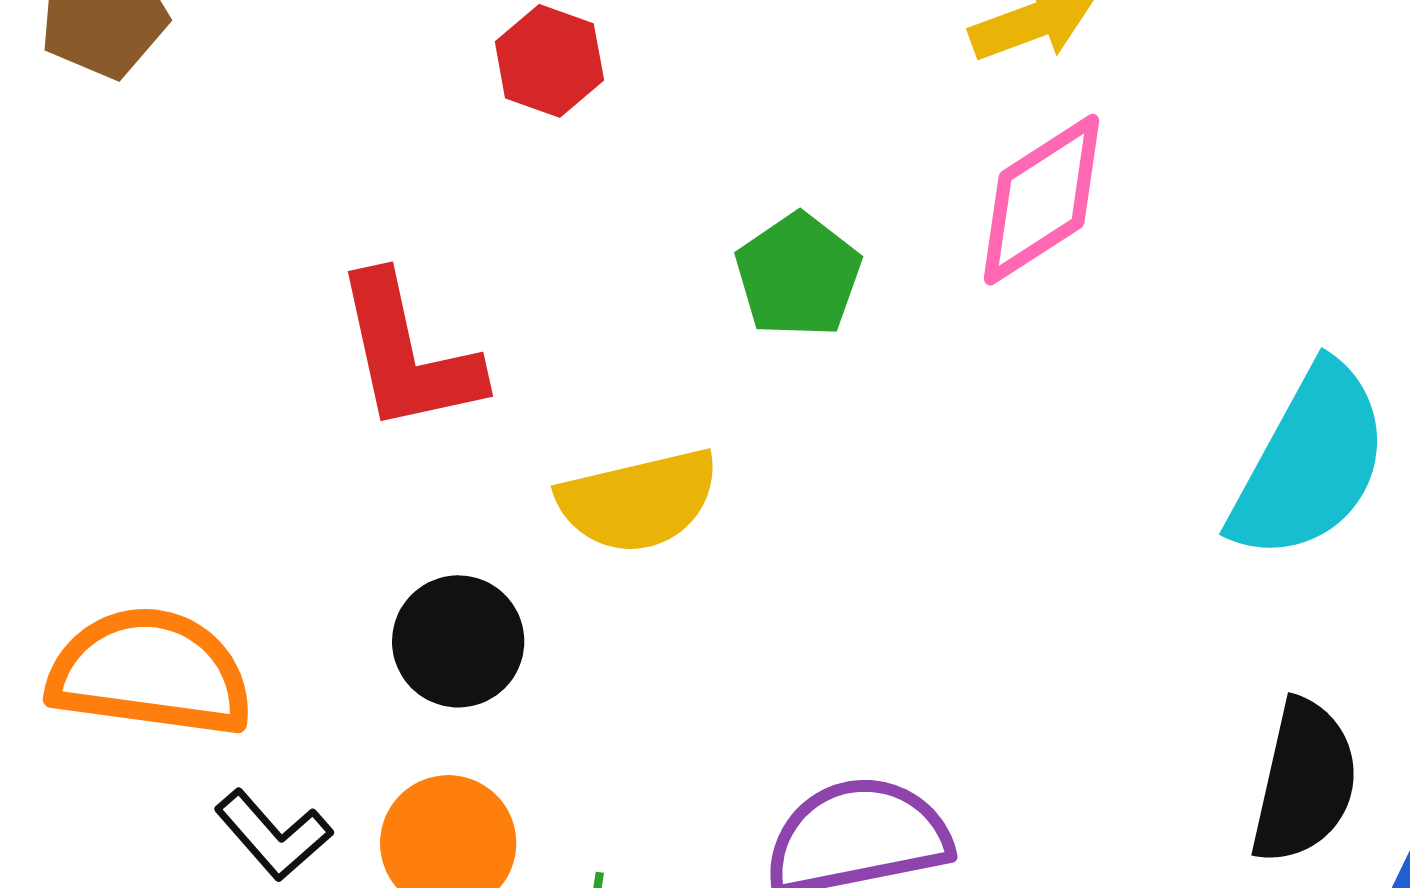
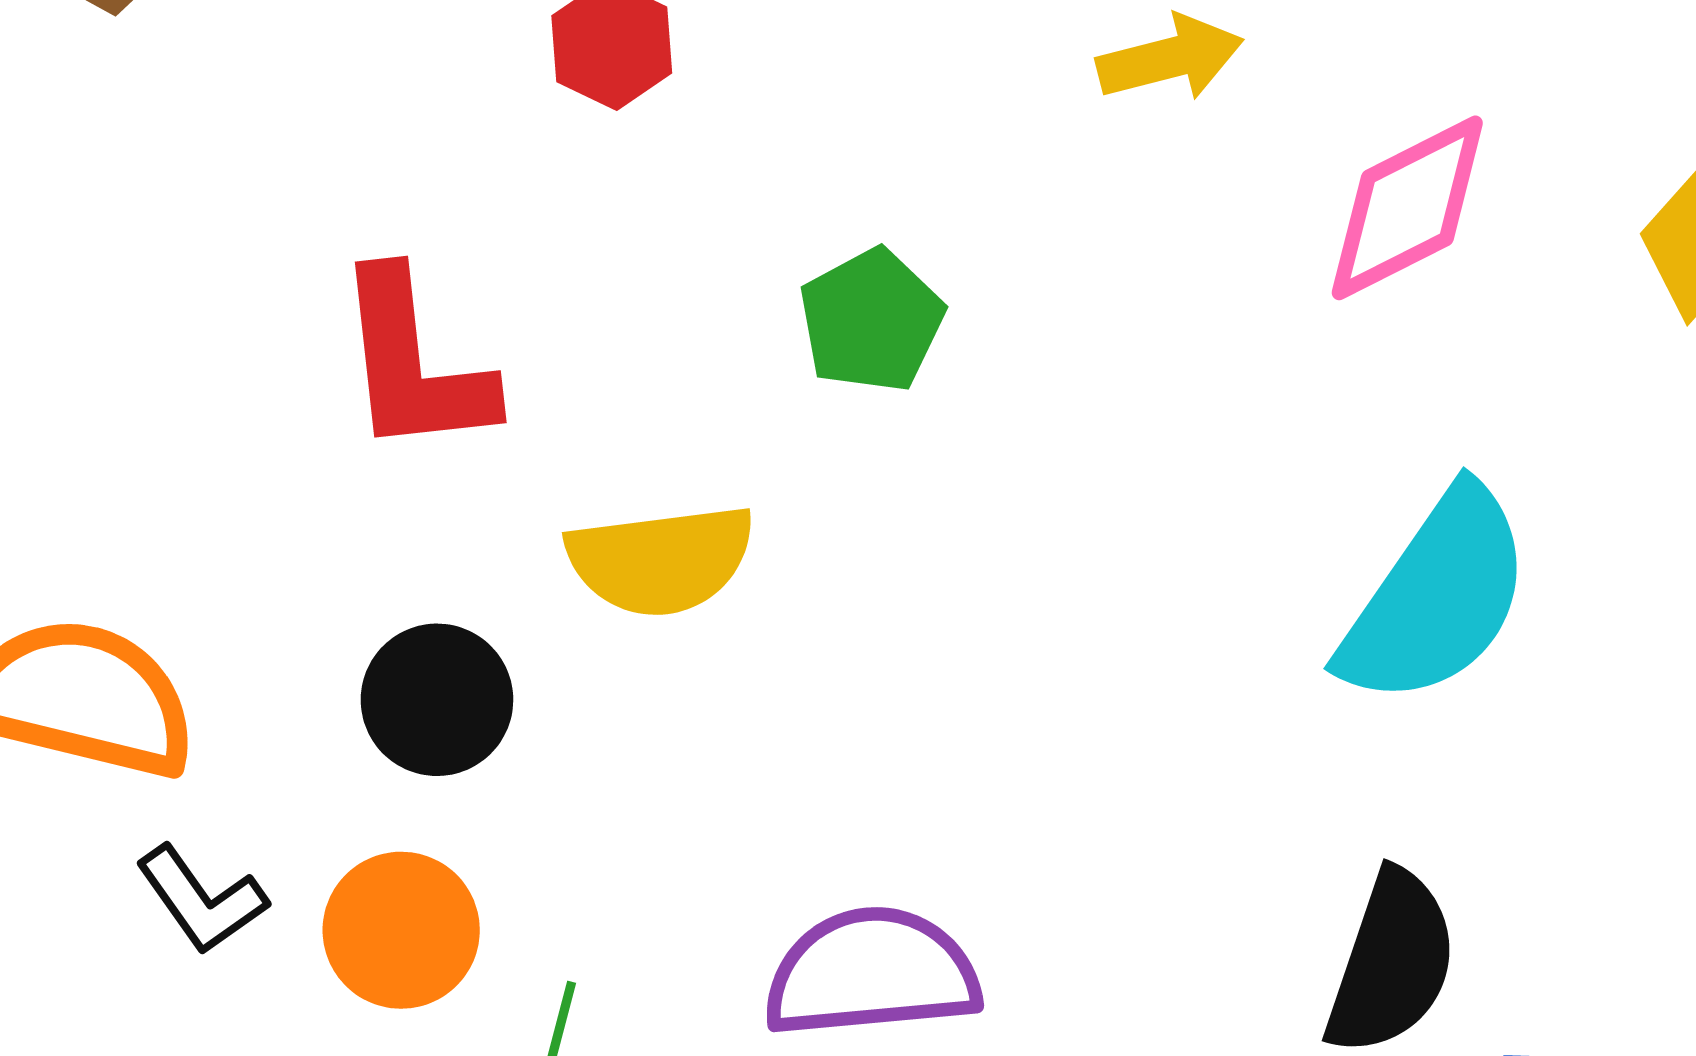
pink diamond: (1042, 200) -> (1407, 208), moved

